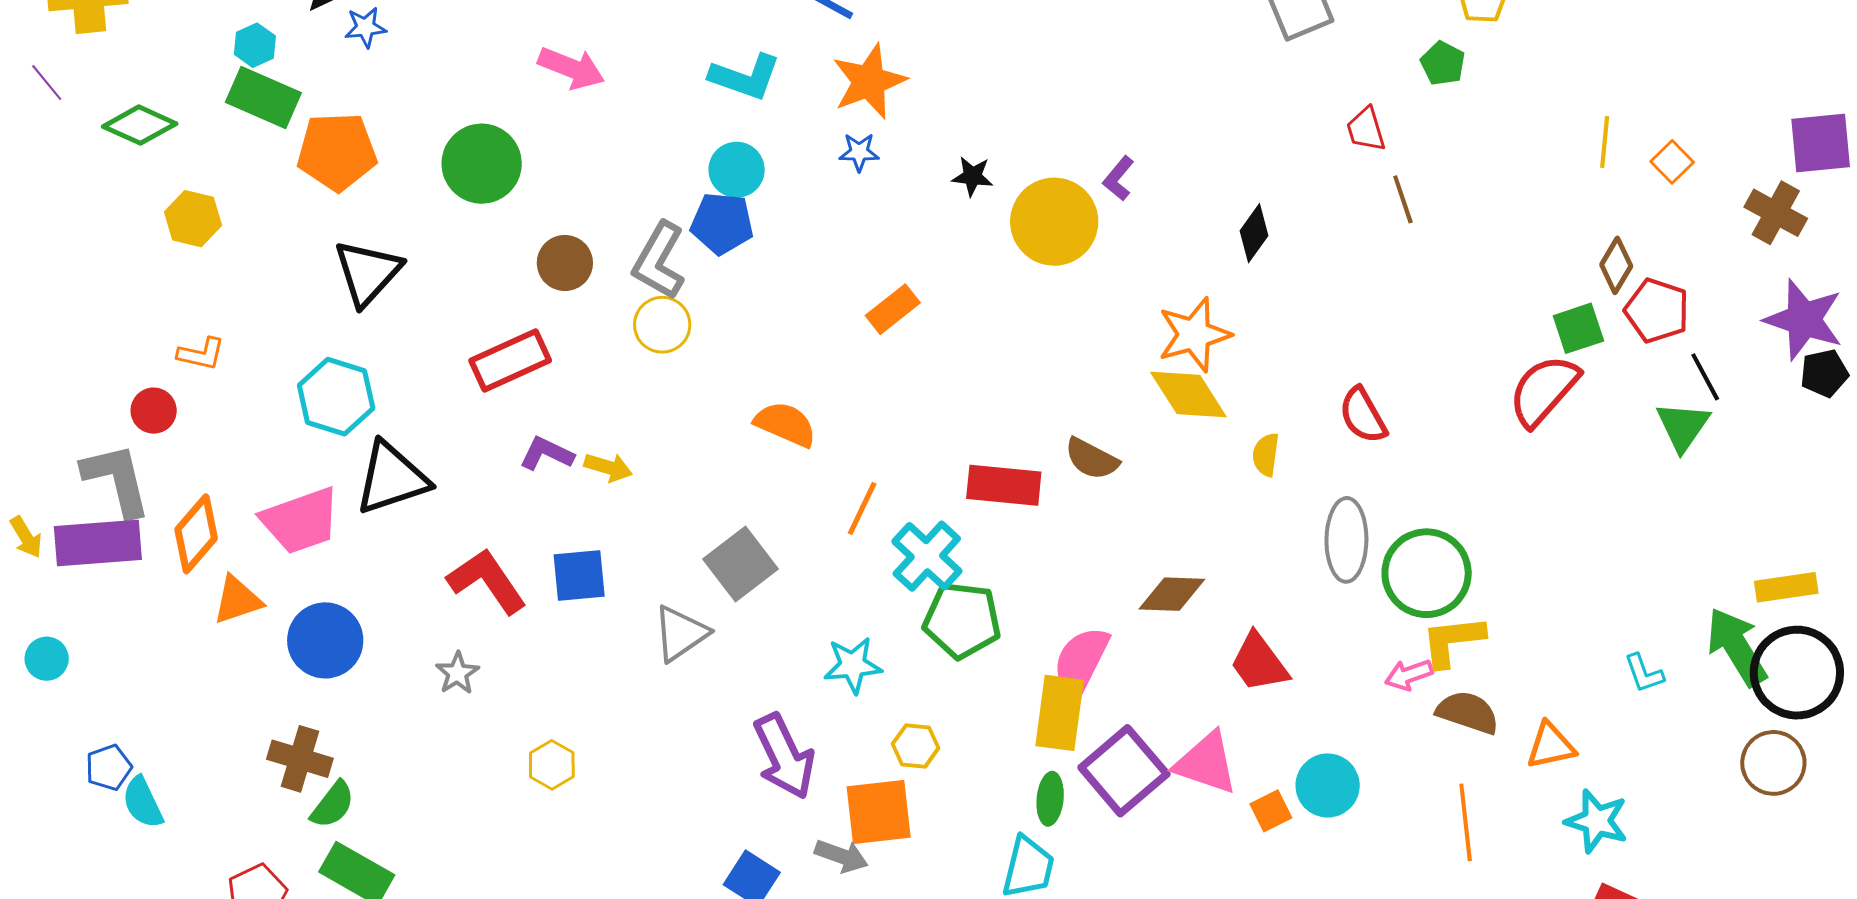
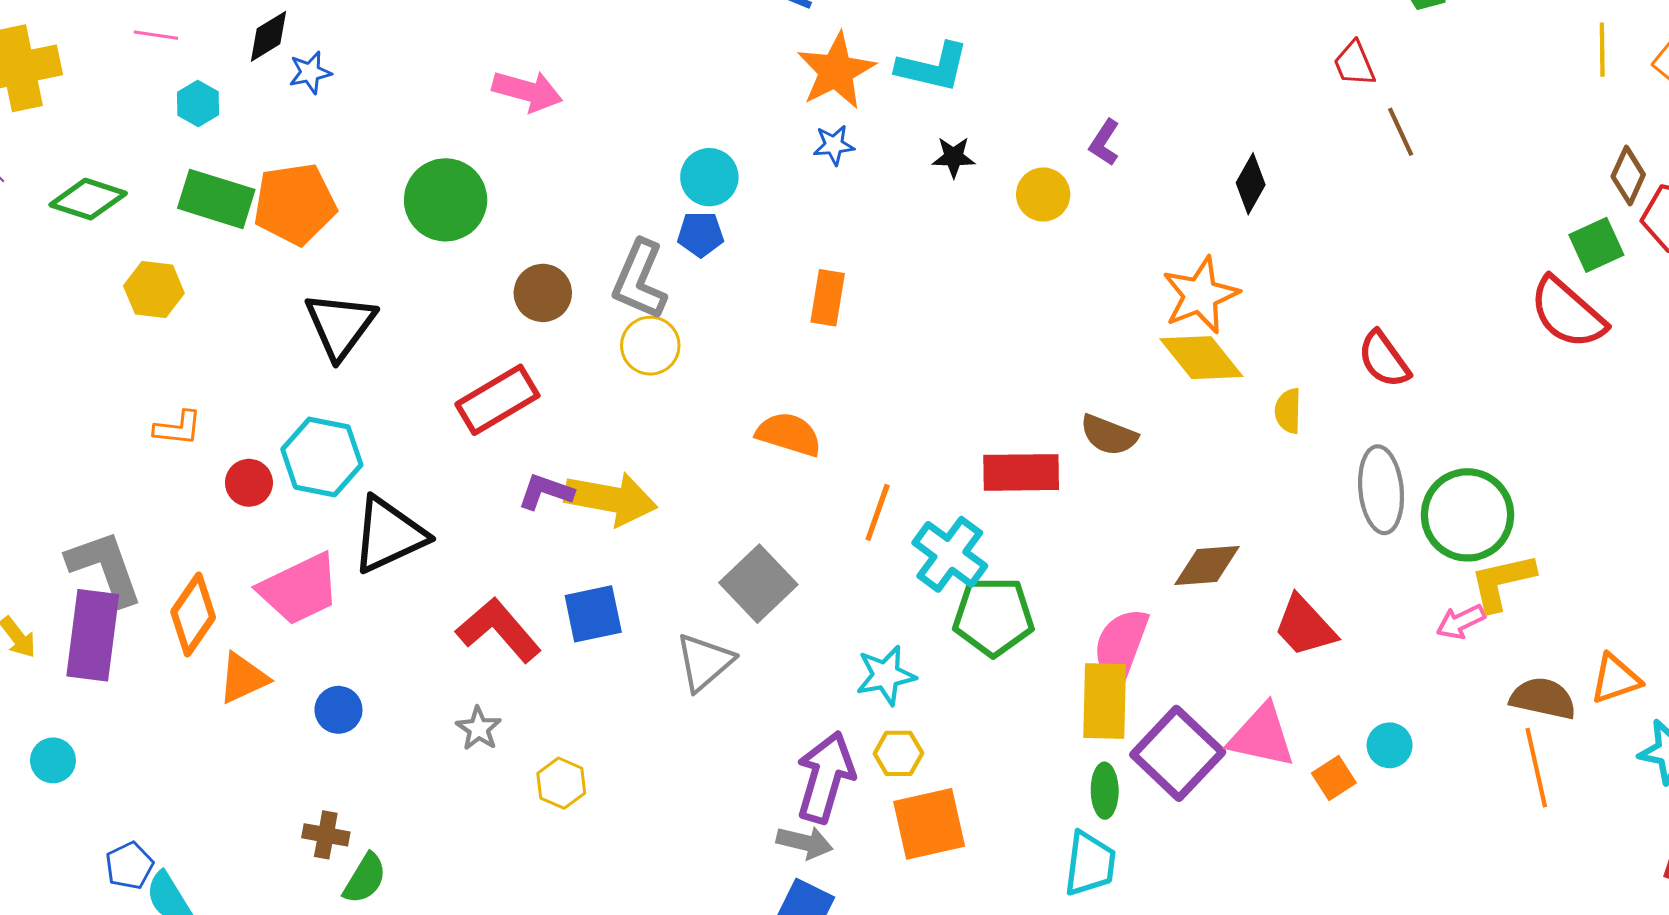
cyan L-shape: (745, 77) -> (933, 67), moved
green rectangle: (263, 98) -> (216, 199), moved
yellow circle: (1054, 222) -> (1043, 195), size x0.6
blue pentagon: (722, 223) -> (700, 234), size x0.7
orange rectangle: (893, 309) -> (828, 298), moved, turned -36
red semicircle: (1544, 390) -> (1568, 313), turned -84
red circle: (154, 411) -> (249, 483), moved
yellow arrow: (608, 467) -> (611, 499), size x1.8
purple rectangle: (98, 543) -> (93, 635), turned -72
blue circle: (325, 640) -> (338, 710), size x0.6
brown semicircle: (1468, 712) -> (1543, 698), moved
yellow hexagon: (916, 746) -> (898, 753), moved
purple arrow: (784, 756) -> (825, 777), turned -132
brown cross: (300, 759) -> (326, 835), size x0.7
yellow hexagon: (552, 765) -> (561, 783), moved
cyan circle: (1328, 785) -> (1390, 745), size x0.7
gray arrow: (841, 856) -> (805, 842), moved

